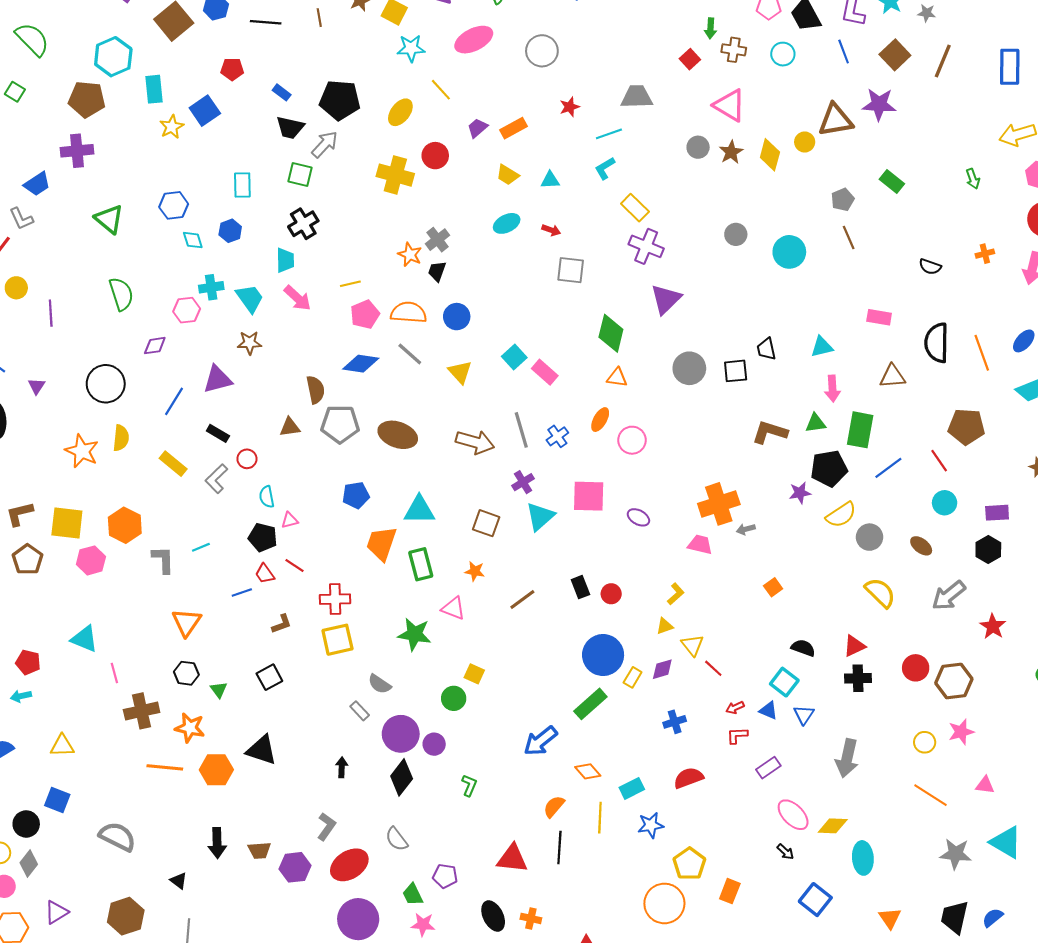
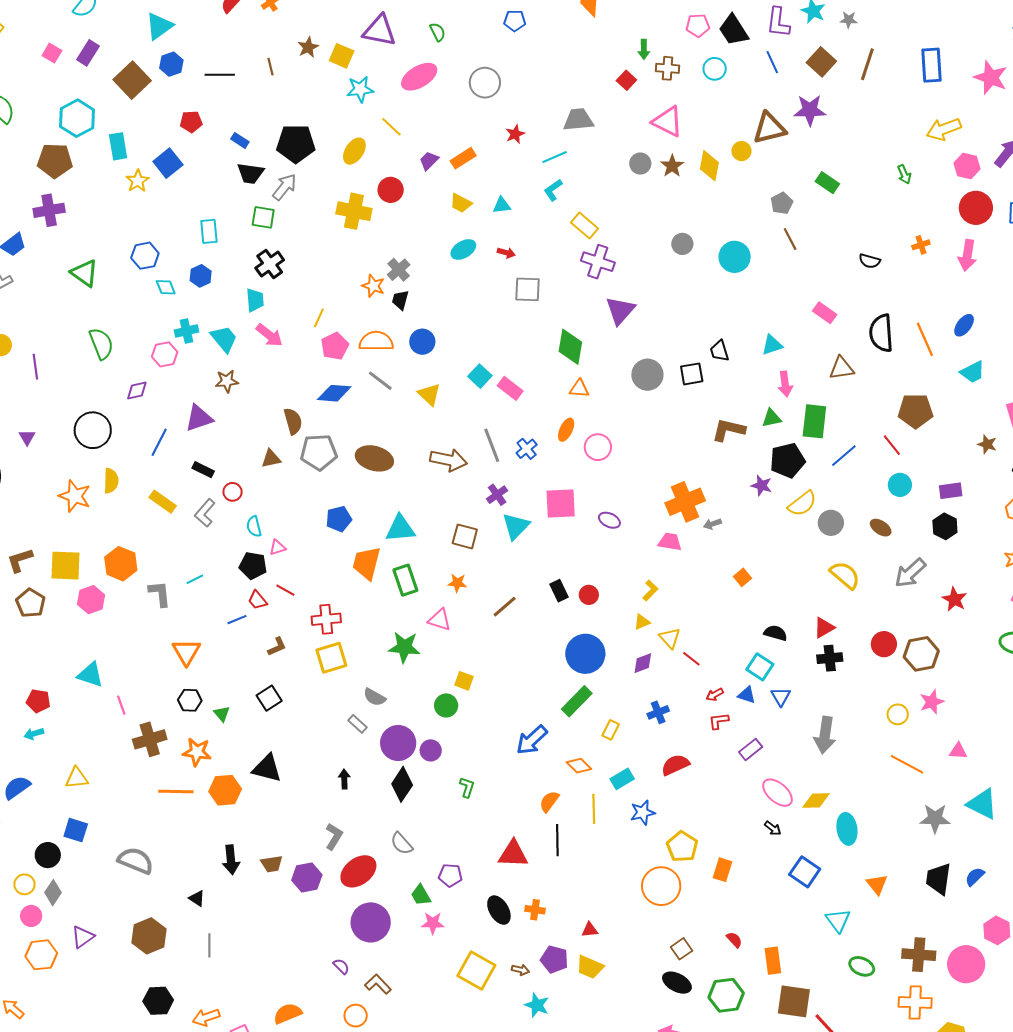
yellow line: (350, 284) -> (319, 318), turned -48
pink rectangle: (879, 317) -> (825, 313), turned 30
purple star: (800, 493) -> (761, 486), turned 30
yellow rectangle: (633, 677) -> (611, 730), moved

